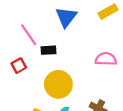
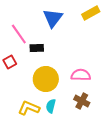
pink semicircle: (106, 59) -> (81, 75), moved

